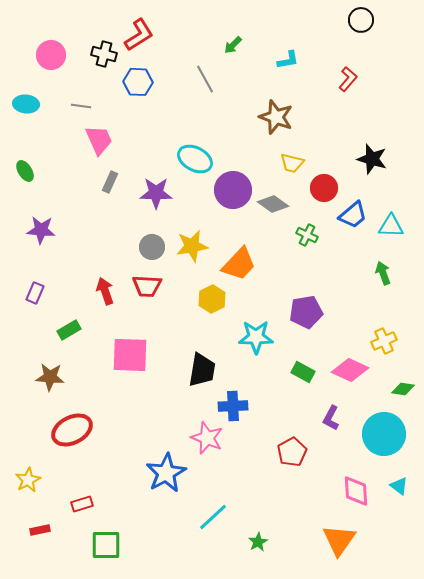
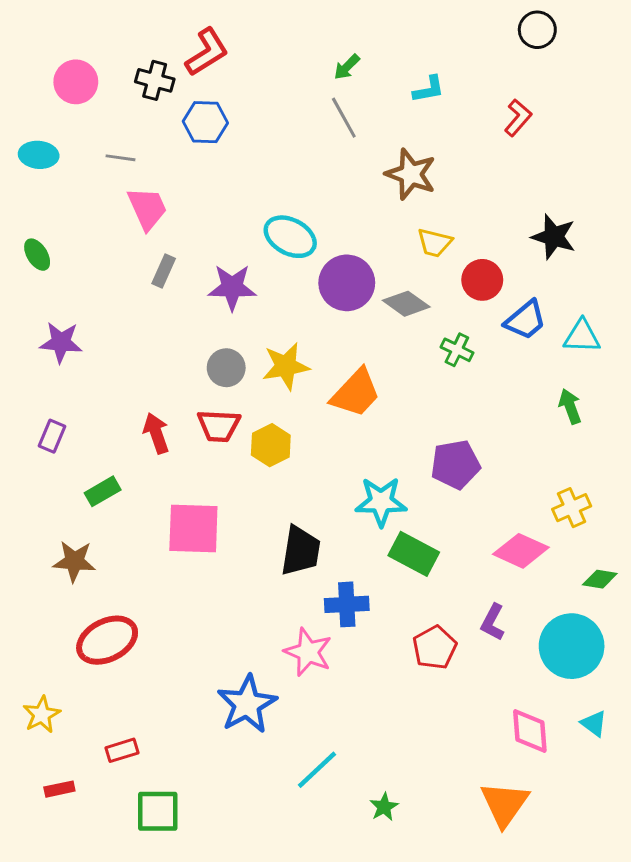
gray line: (205, 79) -> (344, 118), moved
yellow hexagon: (212, 299) -> (271, 445), moved
green rectangle: (303, 372) -> (414, 554), moved, size x1.4
red pentagon: (292, 452) -> (435, 648), moved

